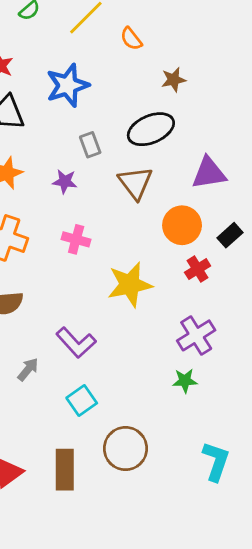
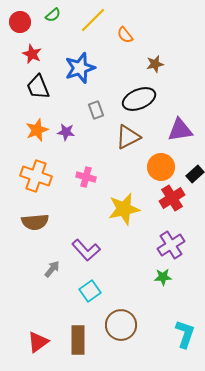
purple star: (65, 181) -> (66, 132), moved
brown triangle: (135, 183) -> (128, 137), turned 40
red cross: (198, 269) -> (172, 198), size x1.4

